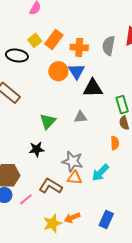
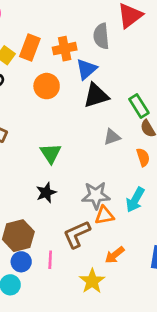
blue triangle: (77, 71) -> (87, 69), moved, turned 36
gray triangle: (80, 117) -> (112, 137), moved
brown L-shape: (51, 186) -> (77, 234), turned -40
pink line: (26, 199) -> (50, 260), turned -32
orange arrow: (72, 218) -> (115, 255), moved

